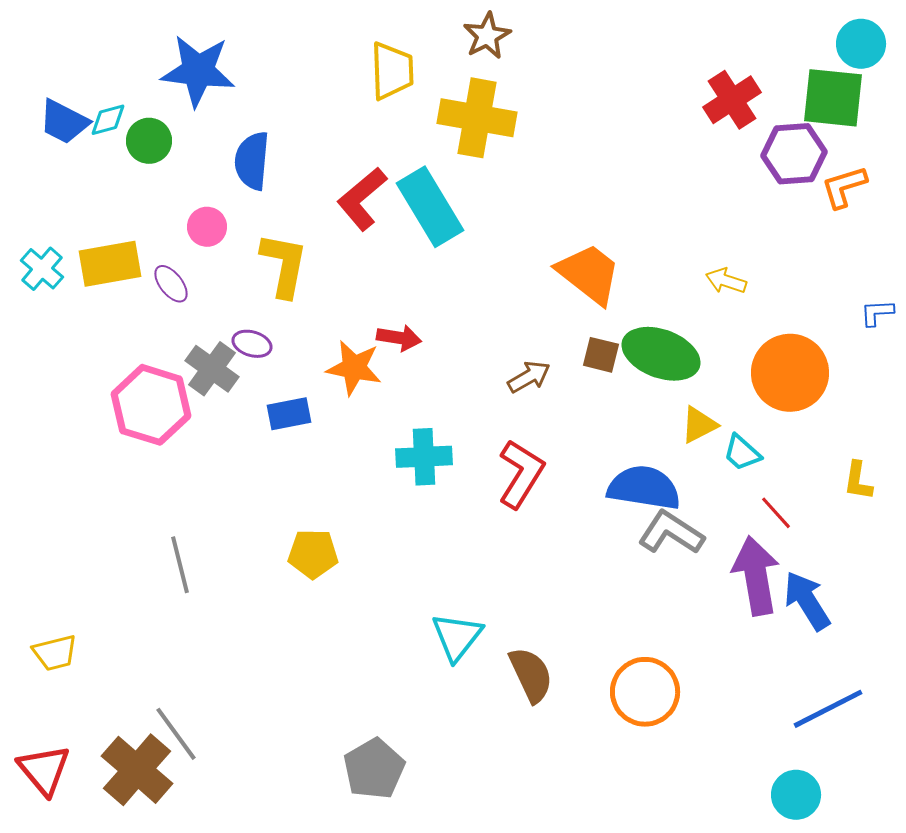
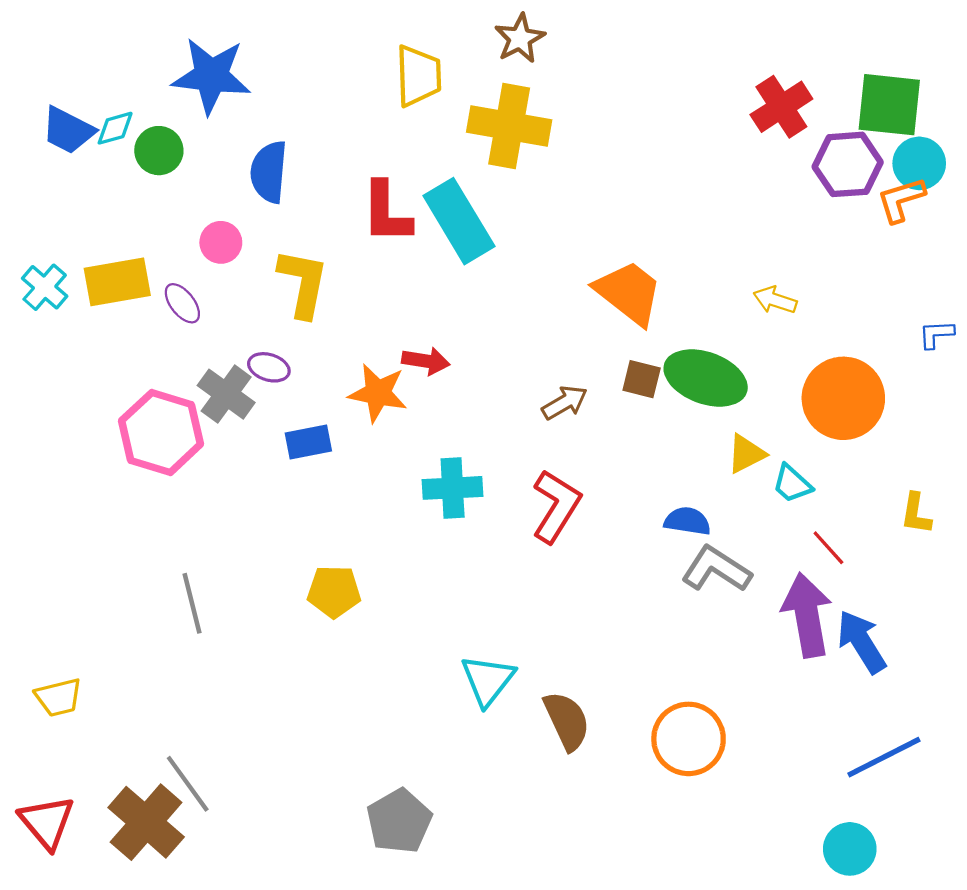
cyan circle: (861, 44) -> (919, 163), moved
red L-shape: (362, 199) -> (386, 212), turned -50
blue semicircle: (644, 488) -> (687, 521), size x0.6

